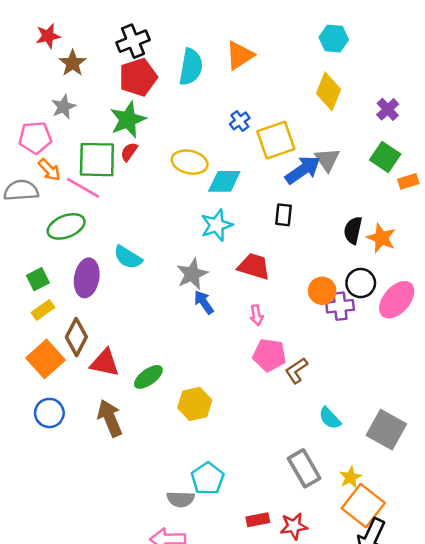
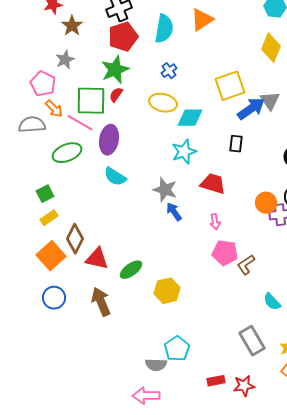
blue cross: (240, 121) -> (169, 71), moved
pink pentagon: (35, 138) -> (43, 84), turned 30
gray star: (192, 274) -> (165, 190), turned -30
purple ellipse: (87, 278) -> (109, 140), moved

